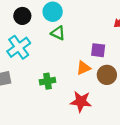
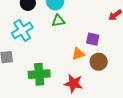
green triangle: (58, 33) -> (58, 21), turned -40
green cross: (48, 81) -> (39, 74), moved, size x1.5

